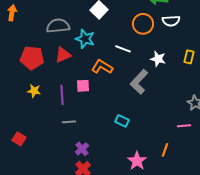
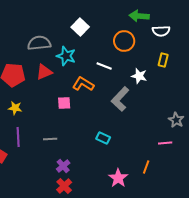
white semicircle: (171, 21) -> (161, 31), moved
yellow rectangle: (189, 57) -> (163, 60), moved
purple line: (62, 95) -> (18, 137), moved

